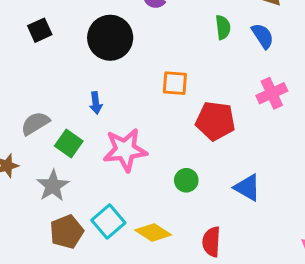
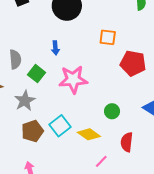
gray semicircle: (35, 123) -> (15, 59), turned 114
green circle: (186, 180) -> (112, 111), moved

